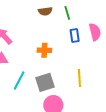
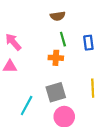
green line: (67, 13) -> (63, 39), moved
cyan line: (19, 80) -> (27, 106), moved

